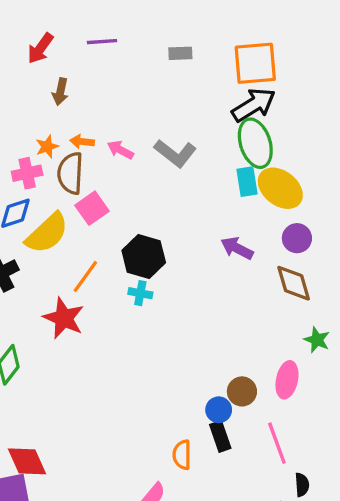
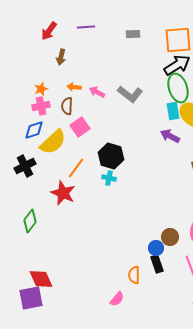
orange star: (47, 147) -> (41, 89), moved
brown semicircle: (70, 173) -> (67, 106), size x0.7
purple arrow: (237, 248) -> (170, 136), moved

